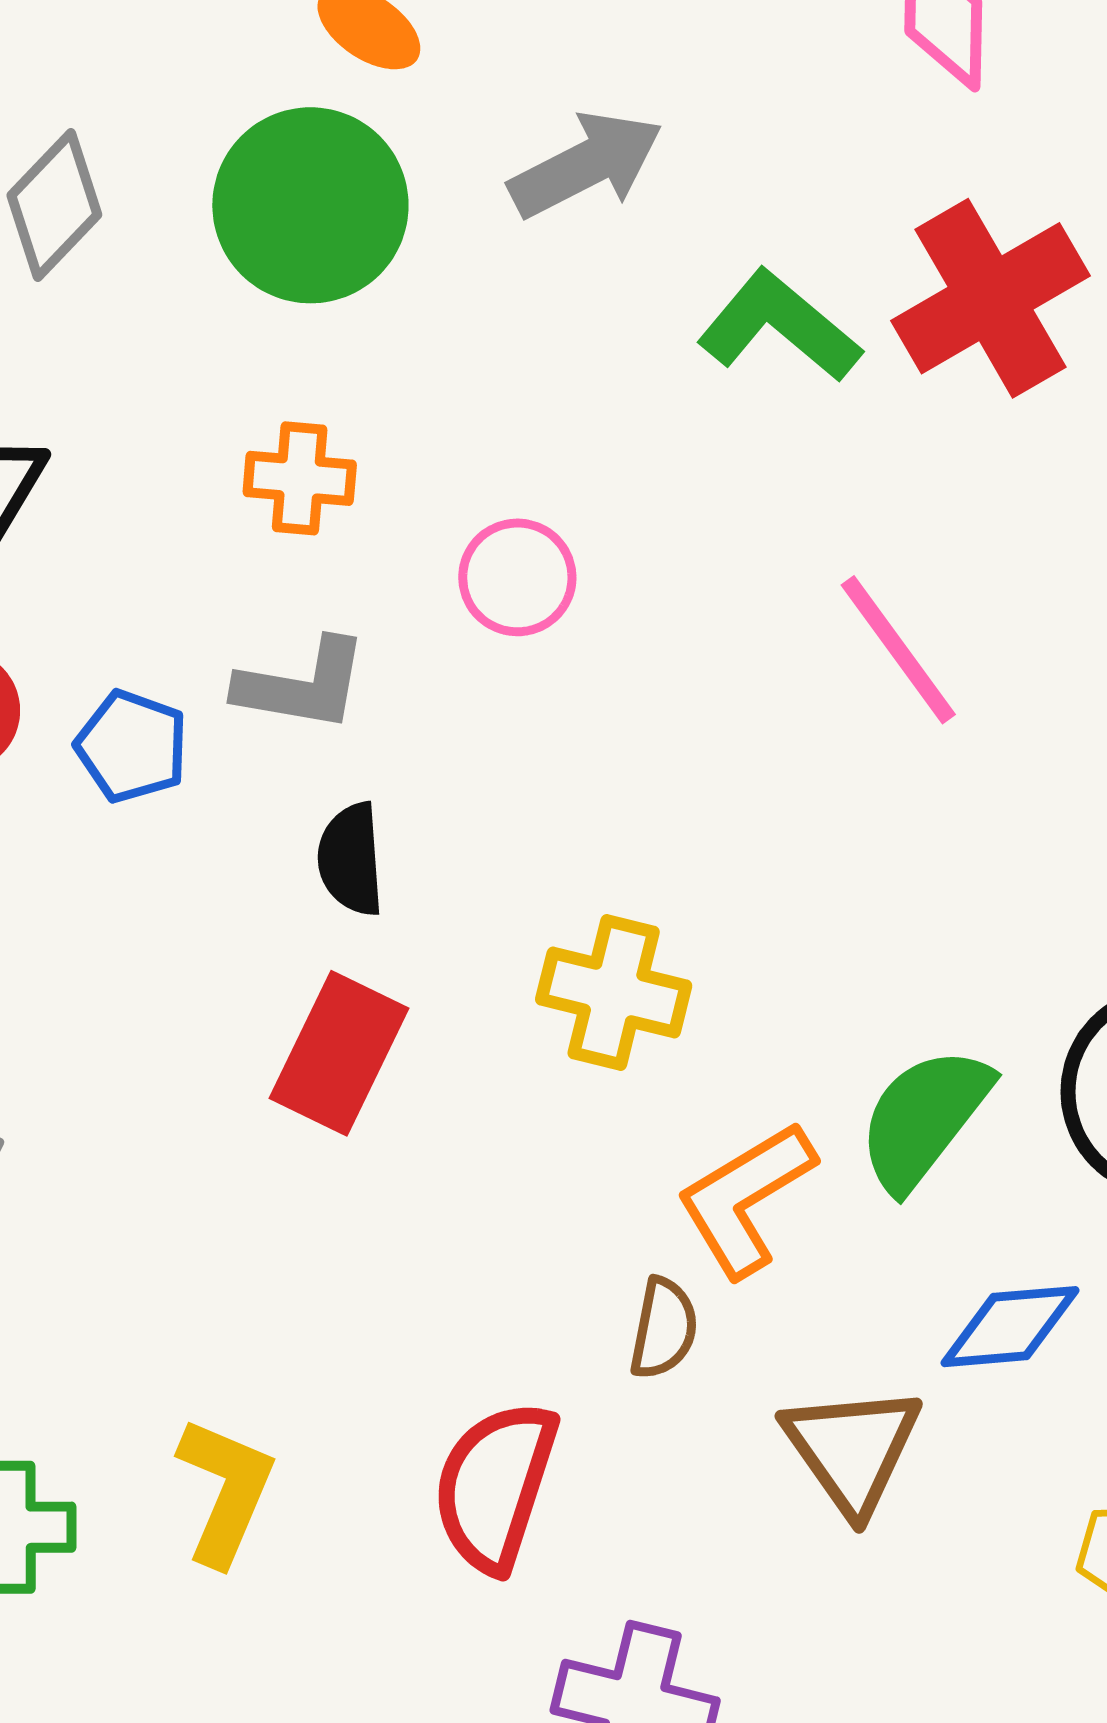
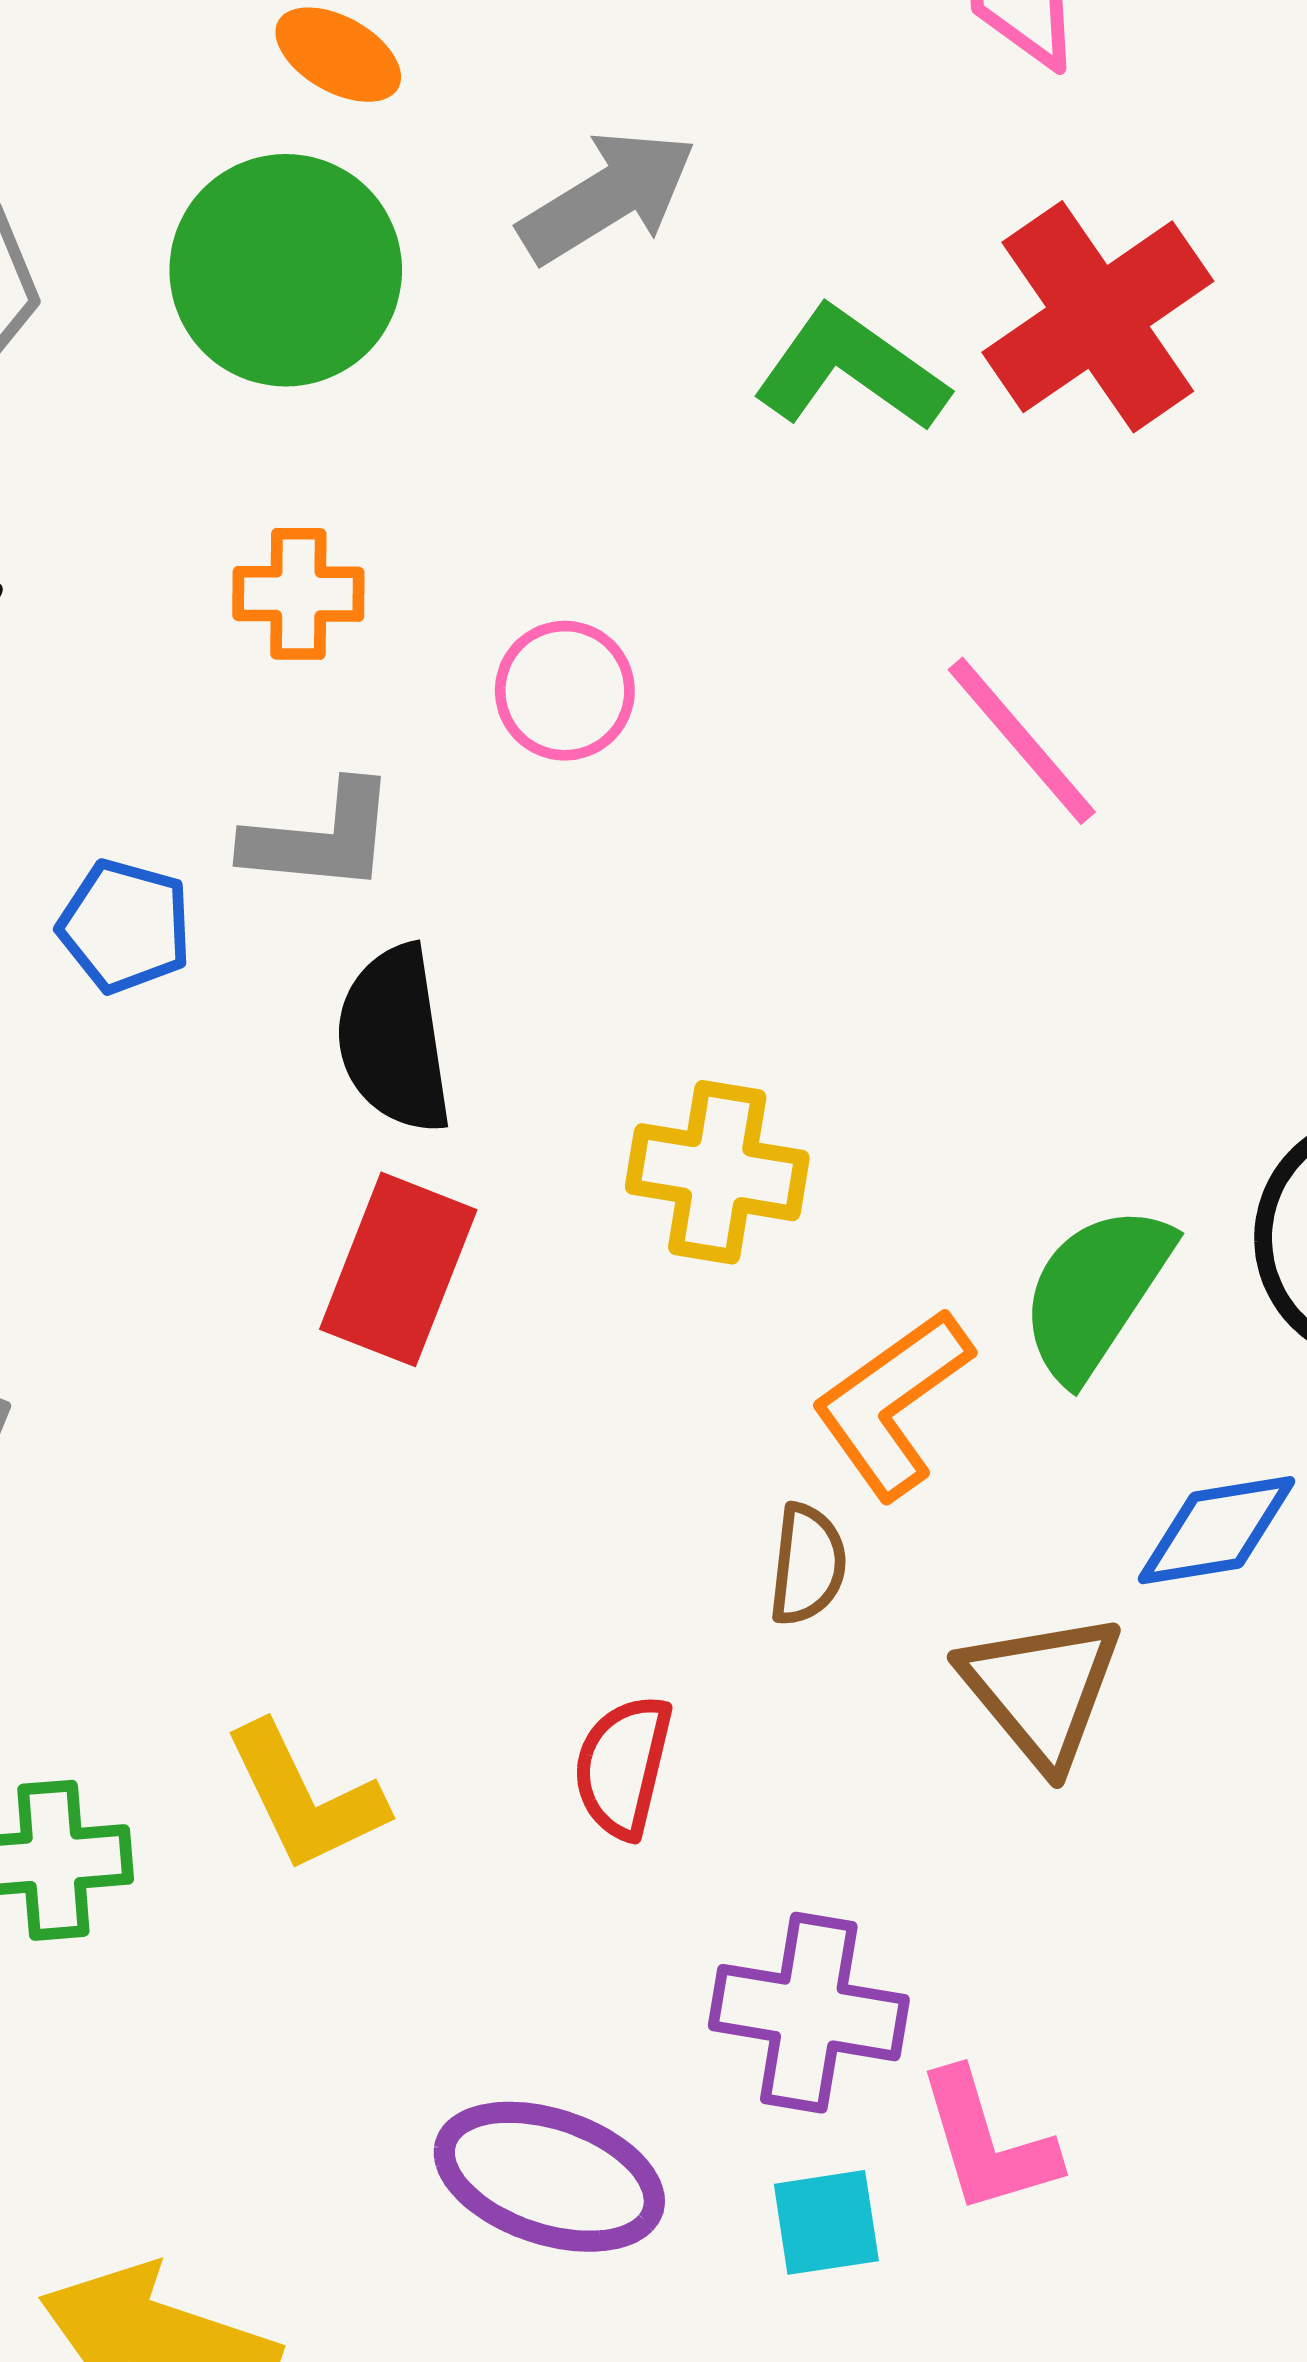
black semicircle: (351, 859) -> (394, 1039), size x1.4
red semicircle: (495, 1486) -> (623, 1766), size x0.7
yellow L-shape: (225, 1491) -> (305, 1797), turned 136

